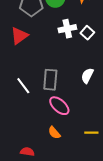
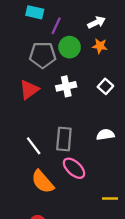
white cross: (67, 29) -> (66, 86), moved
white semicircle: (87, 76) -> (105, 135), turned 56
orange semicircle: (54, 133) -> (43, 182), moved, size x1.6

